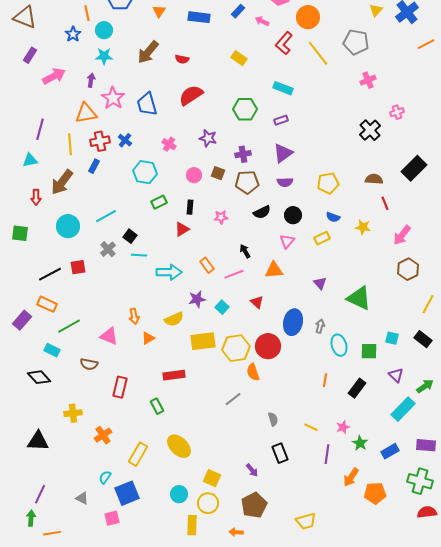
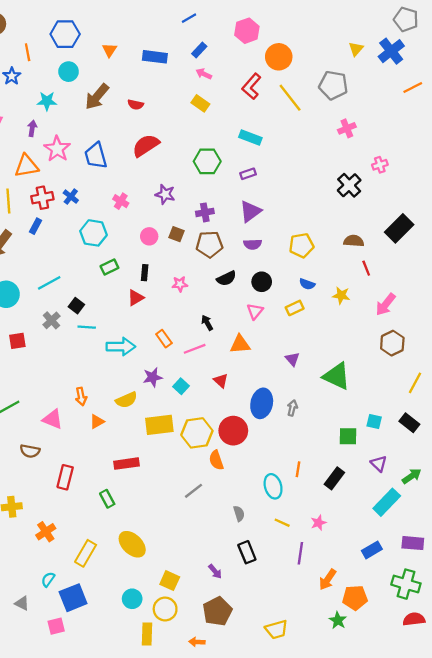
pink arrow: (262, 21) -> (204, 74), moved
cyan circle: (104, 30) -> (69, 72), moved
cyan ellipse: (339, 345) -> (273, 486), moved
green star: (360, 443) -> (338, 620), moved

